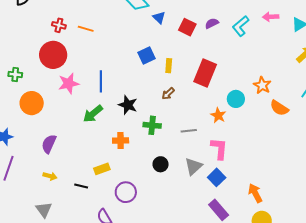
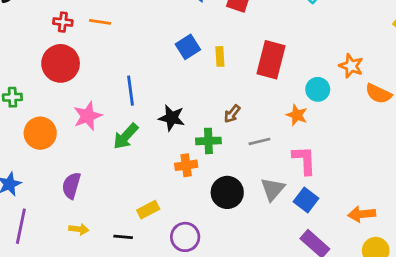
pink star: (69, 83) -> (88, 116), moved
brown arrow: (168, 94) -> (232, 114), moved
orange cross: (121, 140) -> (186, 165), moved
black circle: (161, 164) -> (227, 192), size x1.5
orange arrow: (255, 193) -> (362, 214), turned -60

